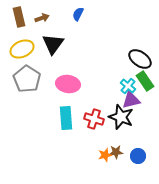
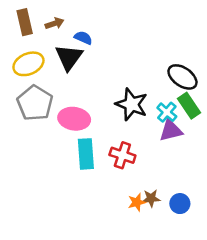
blue semicircle: (78, 14) -> (83, 38), moved, turned 88
pink ellipse: (68, 84) -> (74, 119), moved
black star: (121, 117) -> (132, 104), moved

